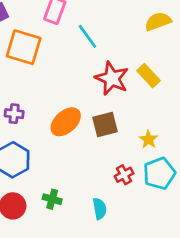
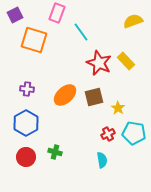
yellow star: (148, 139) -> (118, 108), moved
cyan pentagon: (159, 173) -> (134, 133), turned 30
cyan semicircle: (100, 209) -> (102, 160), moved

